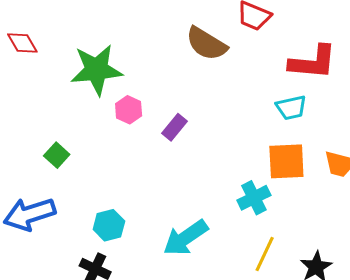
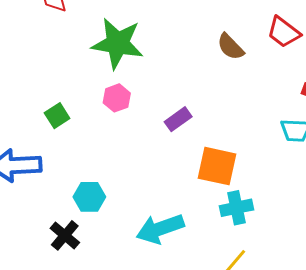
brown semicircle: (206, 44) -> (230, 47), size x0.7
pink hexagon: (129, 110) -> (117, 98), moved
orange square: (286, 161) -> (217, 166), moved

